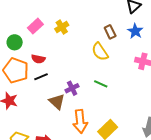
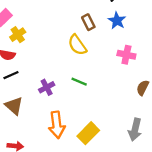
yellow cross: (62, 27) -> (18, 35), moved
brown triangle: (57, 102) -> (14, 106), moved

